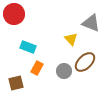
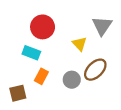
red circle: (14, 14) -> (43, 27), moved
gray triangle: (91, 23) -> (102, 26), turned 42

